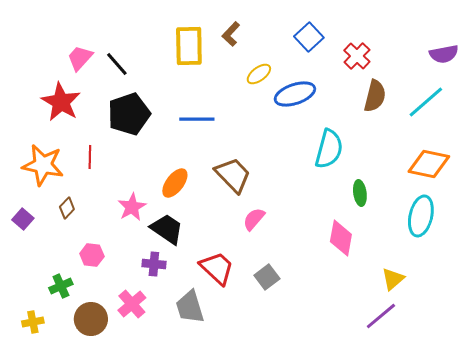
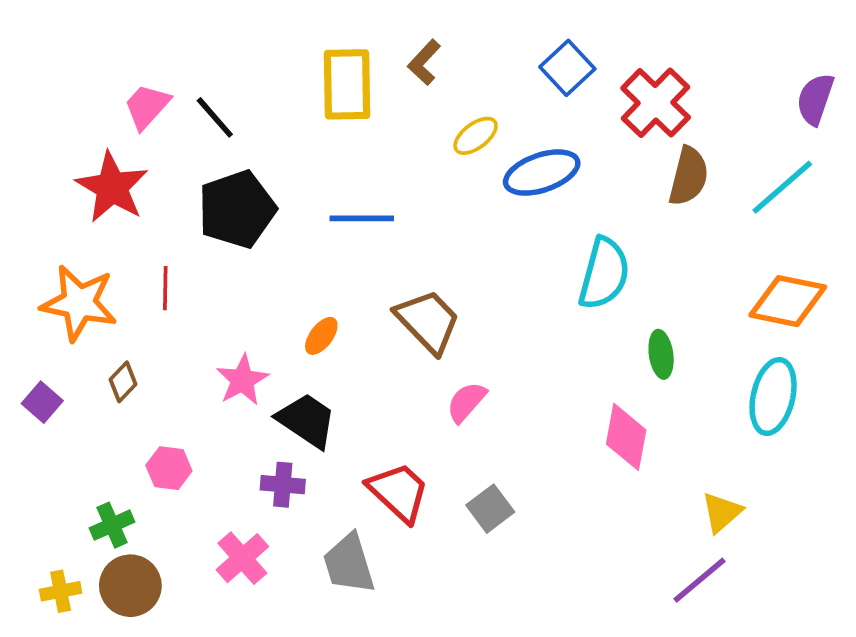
purple semicircle: (444, 54) -> (815, 99), turned 120
red cross: (357, 56) -> (656, 103), size x1.4
orange ellipse: (175, 183) -> (321, 336), size x0.7
brown circle: (91, 319) -> (130, 586), moved

